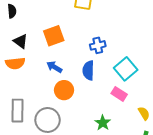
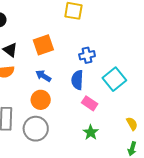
orange circle: (64, 90) -> (41, 100), moved
pink rectangle: (119, 94) -> (90, 103), moved

